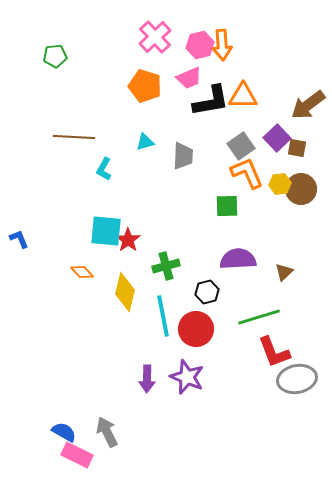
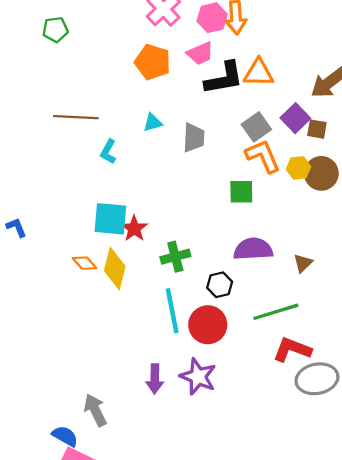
yellow diamond: (125, 292) -> (115, 269), moved
red L-shape: (274, 352) -> (292, 350), turned 132
gray arrow: (107, 432) -> (95, 410), moved

